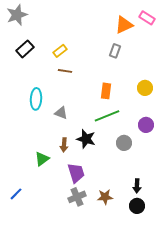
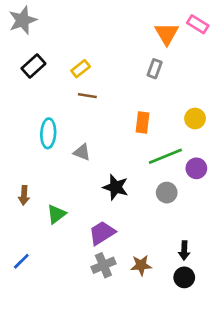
orange triangle: (124, 25) -> (167, 34), turned -36
green line: (107, 116) -> (165, 156), moved
brown arrow: (64, 145) -> (24, 195), moved
purple trapezoid: (76, 173) -> (102, 233), turned -105

